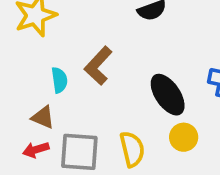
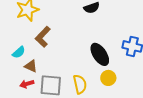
brown L-shape: (98, 66) -> (43, 37), moved
cyan semicircle: (59, 80) -> (19, 52), moved, turned 56

